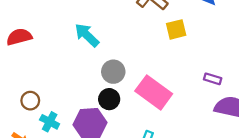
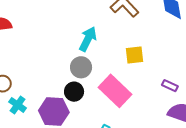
yellow square: (176, 29) -> (135, 55), moved
cyan arrow: (87, 35) -> (88, 39), moved, turned 65

